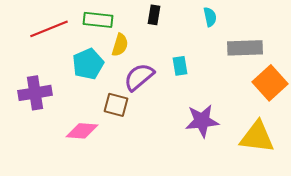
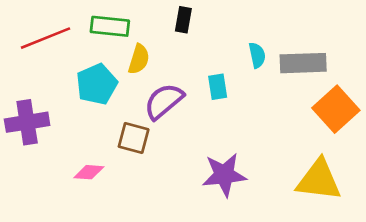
cyan semicircle: (210, 17) -> (257, 55), moved
purple star: (202, 121) -> (224, 175), moved
pink diamond: (82, 131) -> (89, 172), size x0.7

